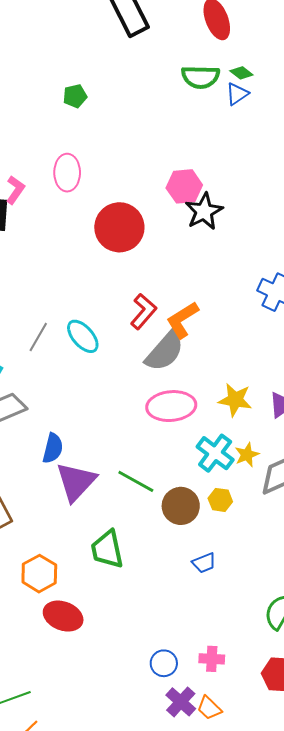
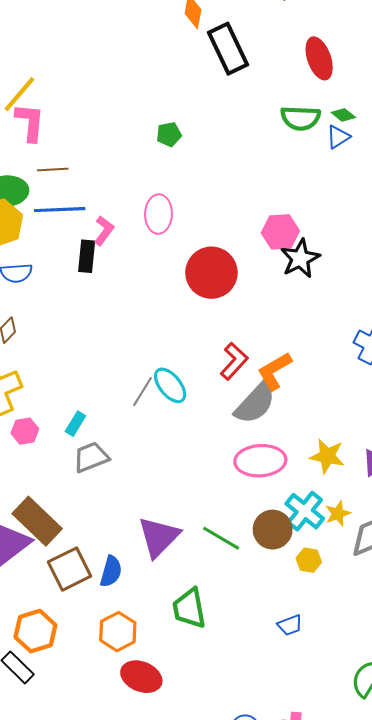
gray line: (38, 337) -> (142, 392), moved
blue semicircle: (53, 448) -> (111, 571), moved
brown circle: (181, 506) -> (273, 530), moved

